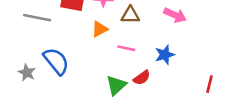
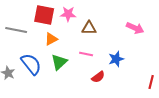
pink arrow: (175, 15) -> (135, 28), moved
orange triangle: (100, 29) -> (51, 39), moved
green triangle: (116, 85) -> (59, 62), moved

